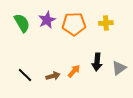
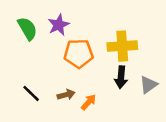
yellow cross: (106, 23) -> (122, 46), moved, size x1.6
orange pentagon: (74, 24) -> (79, 54), moved
orange arrow: (74, 71) -> (89, 102), moved

